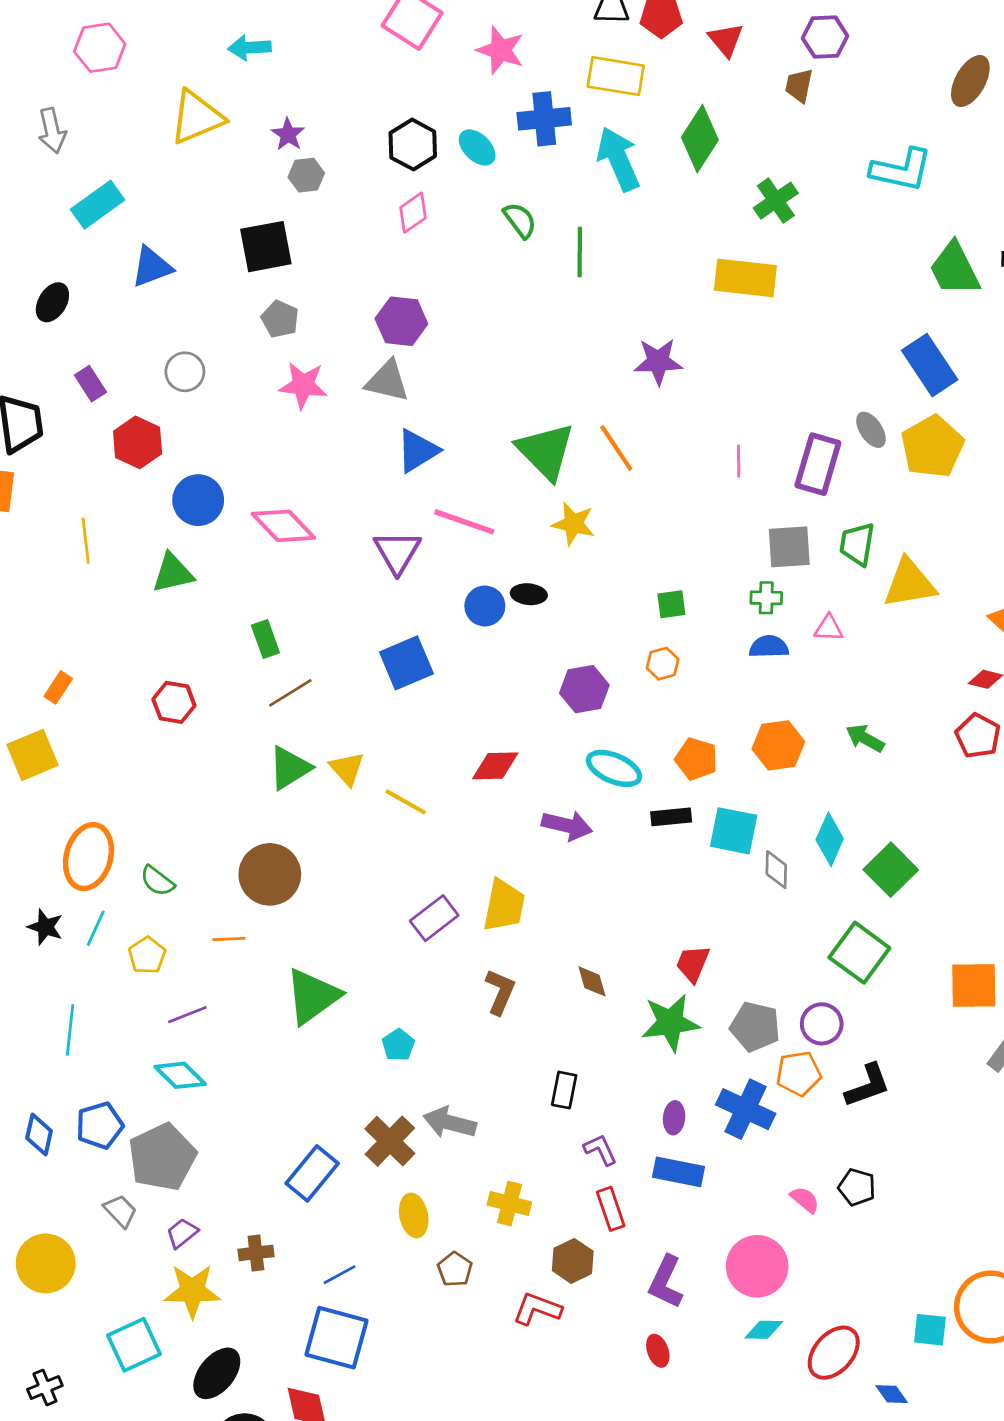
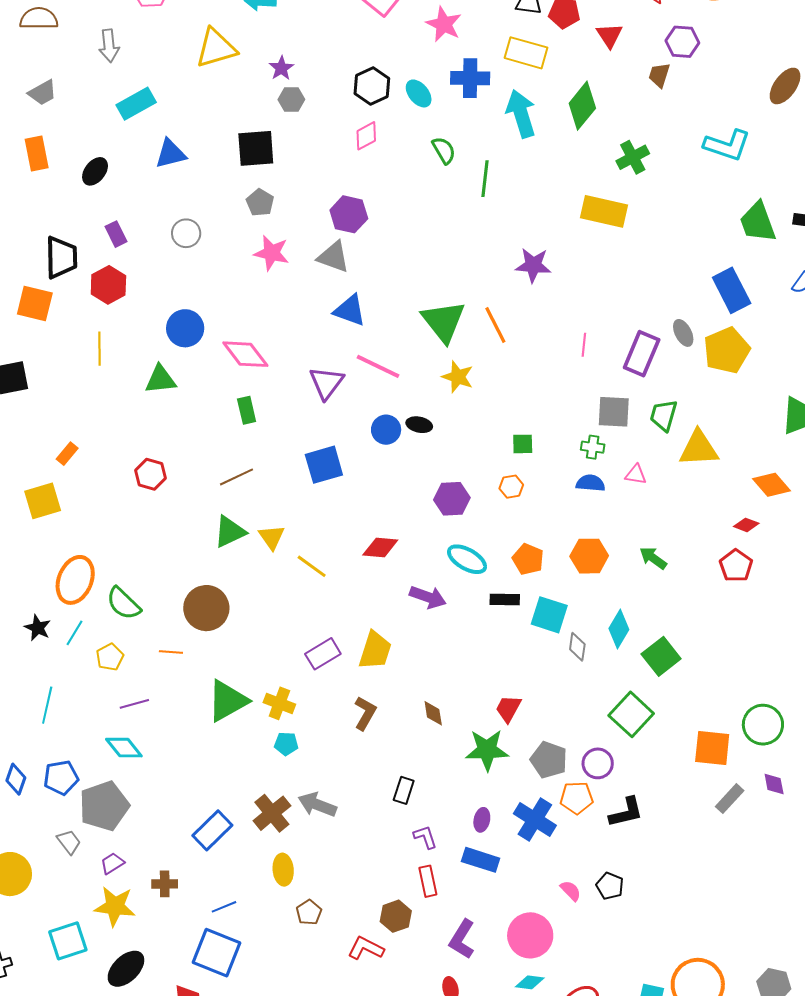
red hexagon: (138, 442) -> (108, 285), moved
blue triangle: (418, 451) -> (350, 310), turned 45
green rectangle: (265, 639) -> (247, 410), moved
green semicircle: (157, 881) -> (123, 603), size x1.4
cyan pentagon: (398, 1045) -> (286, 744), turned 30
yellow cross: (509, 1204) -> (279, 703), moved

